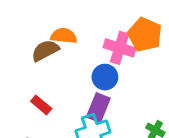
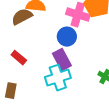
purple rectangle: (98, 108) -> (62, 60), turned -50

